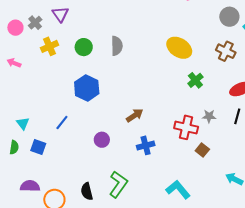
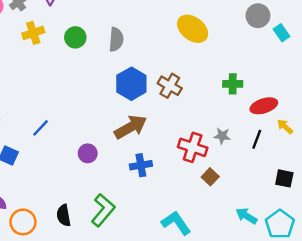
yellow ellipse: (179, 48) -> (193, 29), moved
brown cross: (226, 51) -> (170, 86), moved
green cross: (195, 80) -> (233, 84), moved, turned 35
blue hexagon: (87, 88) -> (131, 84), moved
brown arrow: (135, 115) -> (131, 127), size x1.5

